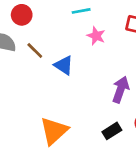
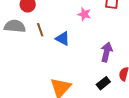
brown line: (35, 50) -> (40, 30), turned 32

